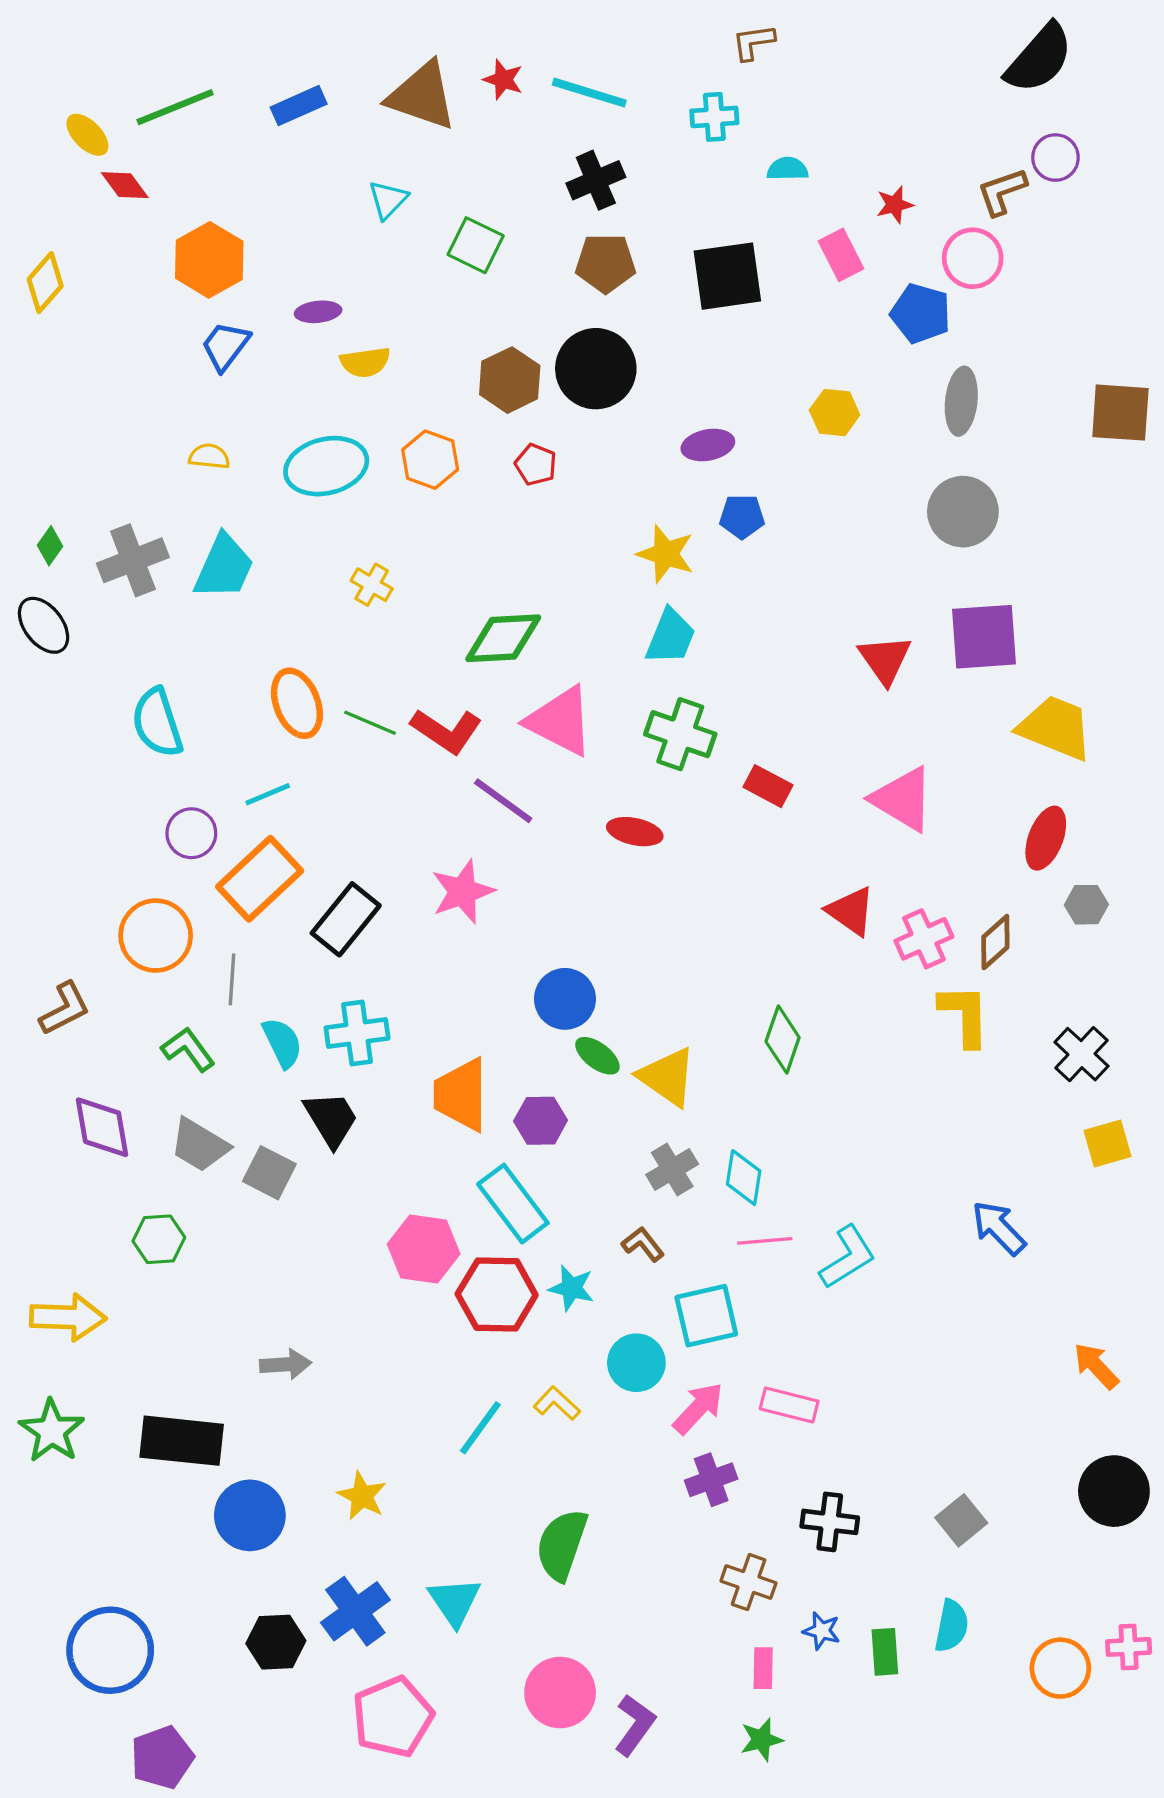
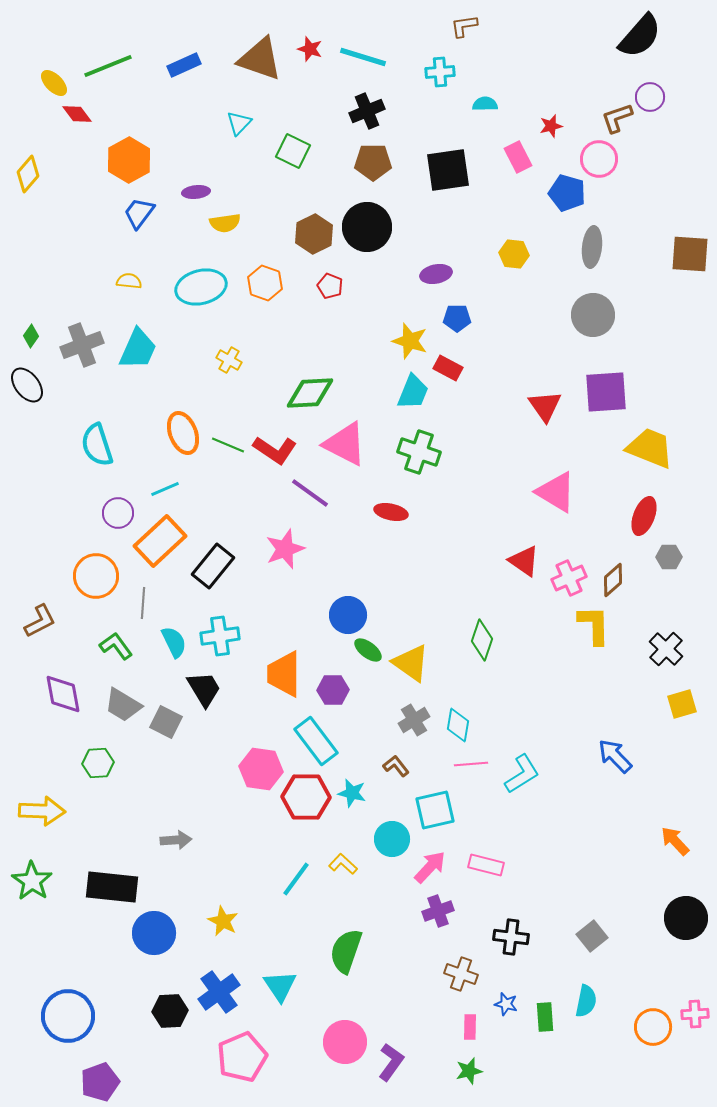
red rectangle: (768, 786) -> (448, 368), moved

